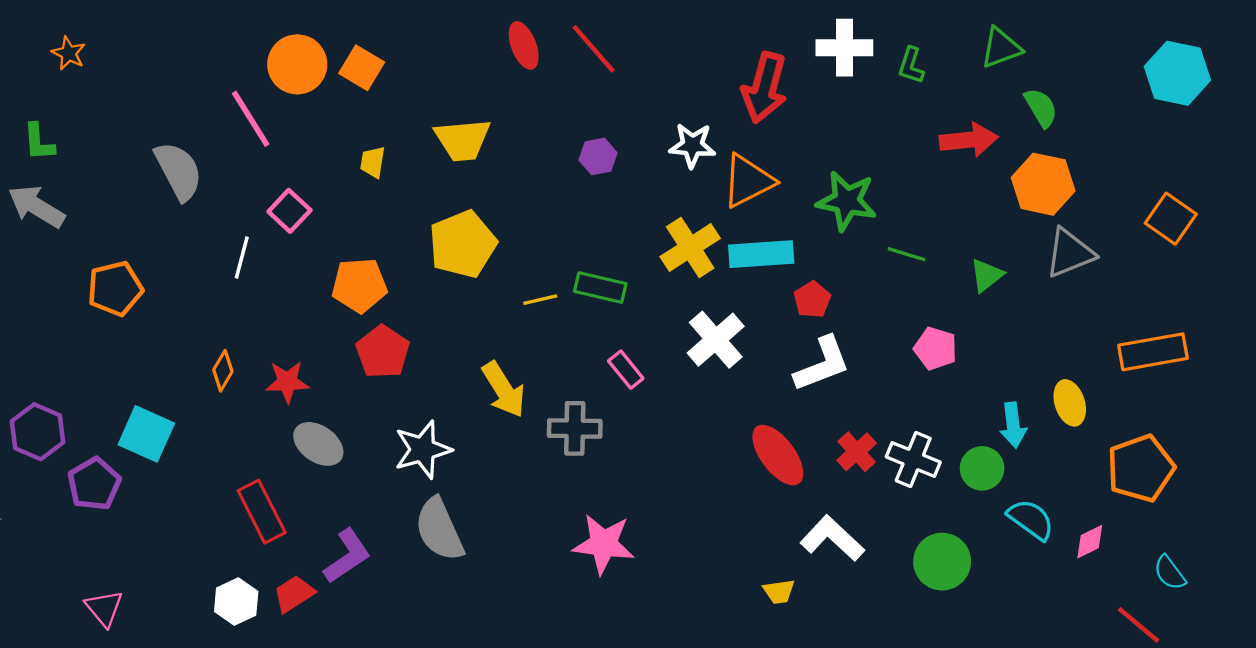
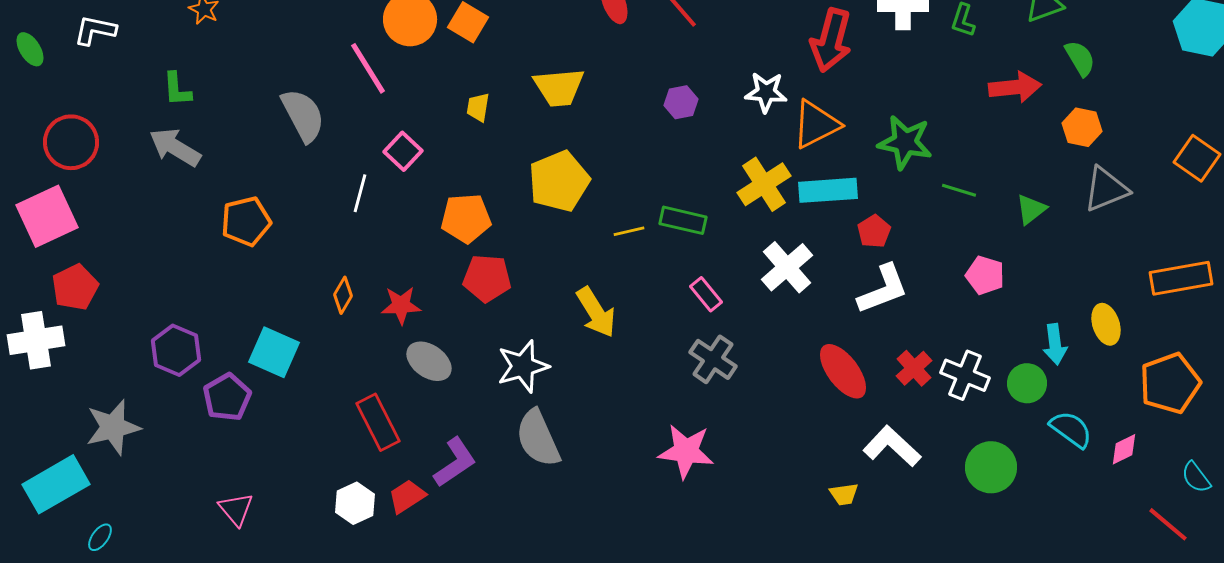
orange hexagon: (1043, 184) -> (1082, 127), size x0.7
red pentagon: (383, 352) -> (487, 278), turned -30
gray cross: (575, 428) -> (713, 359), moved, turned 33

